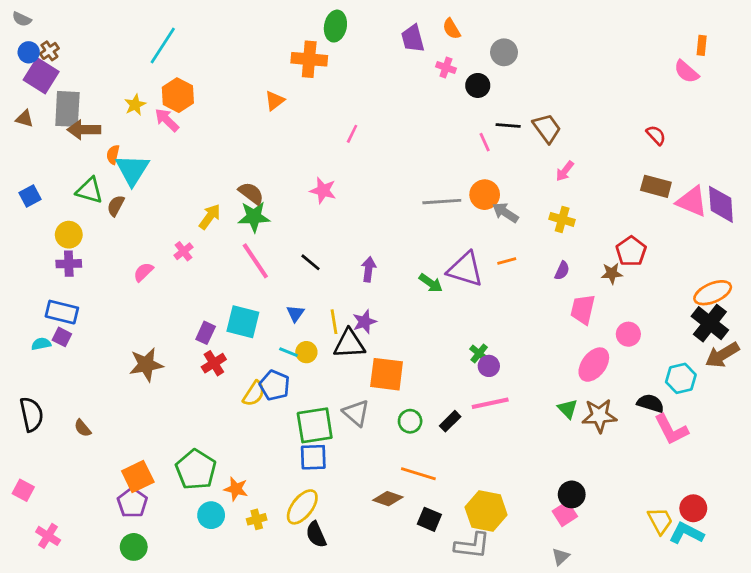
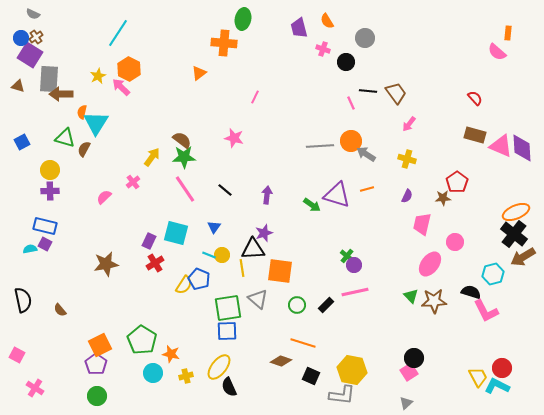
gray semicircle: (22, 19) -> (33, 14), moved
yellow line: (334, 322) -> (242, 268), moved

